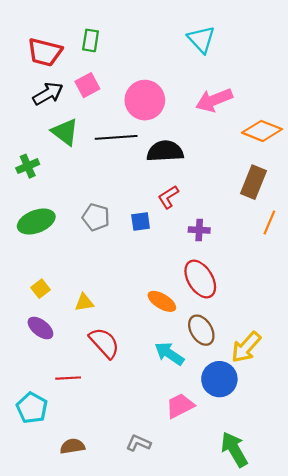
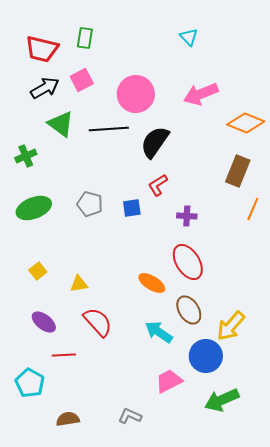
cyan triangle: (201, 39) -> (189, 37), size x0.7
black semicircle: (165, 151) -> (155, 142), turned -52
purple ellipse: (40, 328) -> (44, 322), moved
green arrow: (234, 449) -> (222, 400), moved, turned -84

